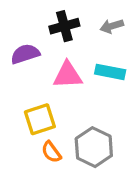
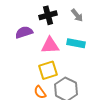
gray arrow: (112, 26) -> (77, 15), turned -112
yellow square: (40, 119) -> (48, 70), moved

